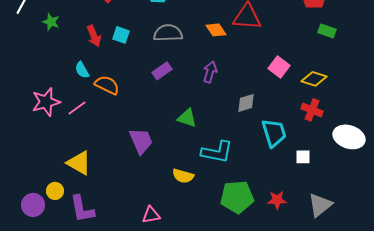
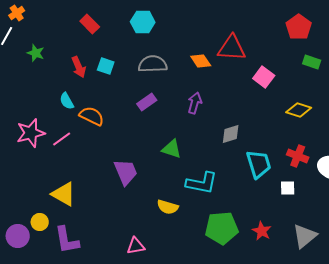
pink square: (279, 67) -> (264, 77), moved
red cross: (312, 110) -> (298, 156), moved
red star: (277, 200) -> (262, 231), turned 30

